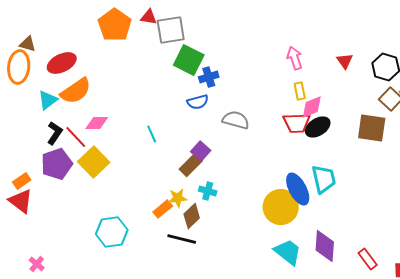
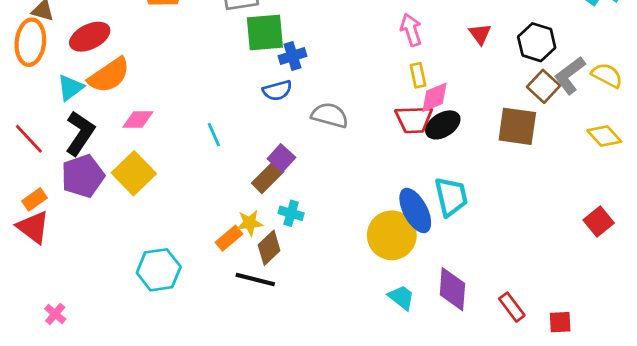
green square: (189, 60) -> (265, 33), turned -32
black L-shape: (55, 133) -> (80, 133), size x1.4
red line: (76, 137) -> (29, 139), moved
cyan trapezoid: (288, 252) -> (401, 297), size x0.7

